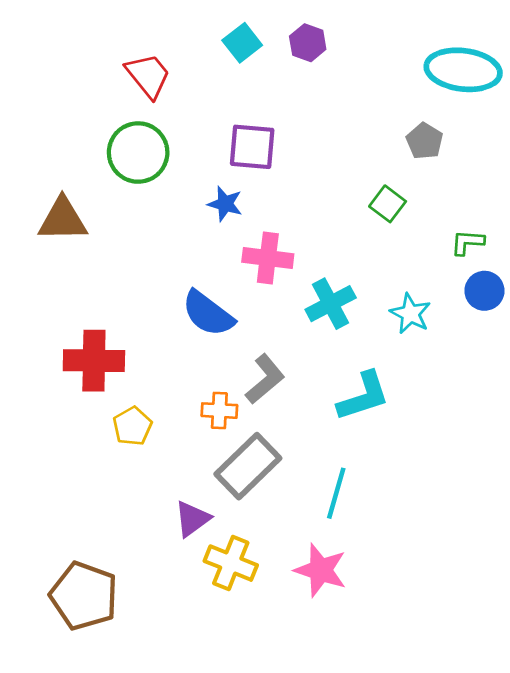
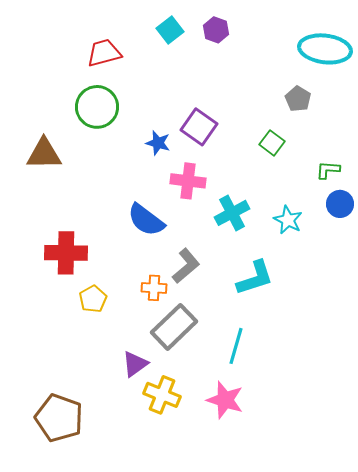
red trapezoid: (148, 76) -> (104, 53), turned -66
purple square: (252, 147) -> (199, 127), moved, turned 30

